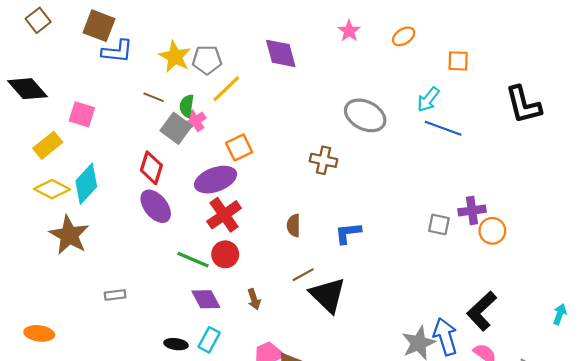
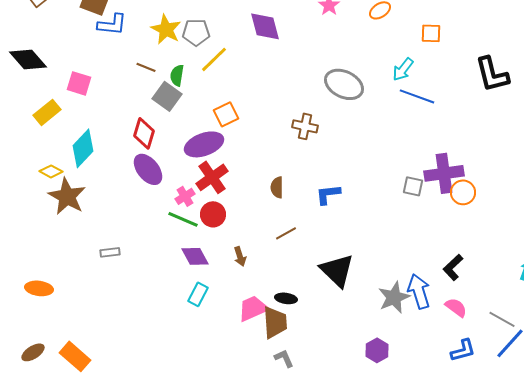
pink cross: (195, 121) -> (185, 196), moved
yellow diamond: (52, 189) -> (51, 171), moved, size x0.7
purple cross: (472, 211) -> (444, 173), size x1.5
black triangle: (328, 295) -> (337, 270), moved
black L-shape: (482, 311) -> (453, 267), size x0.7
black ellipse: (176, 344) -> (286, 298), moved

